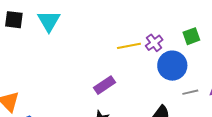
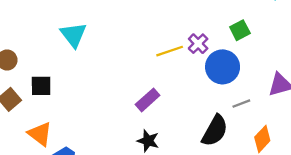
black square: (14, 20) -> (41, 86), moved
gray line: (190, 92) -> (241, 104), moved

